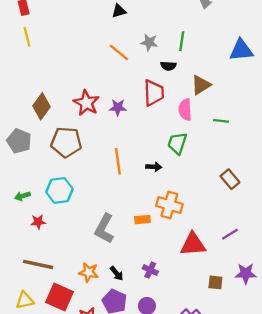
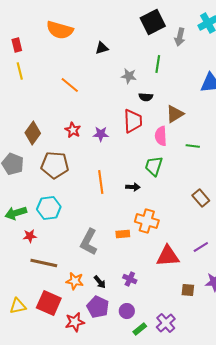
green line: (182, 41) -> (158, 64), moved
orange line: (119, 52) -> (70, 85), moved
red star: (86, 103) -> (73, 130), size x0.7
green arrow: (22, 196) -> (16, 213), size x1.5
brown line: (38, 264) -> (44, 263), moved

